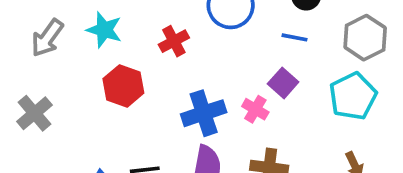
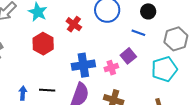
red cross: (174, 41) -> (74, 24), turned -35
pink cross: (255, 109) -> (111, 68), turned 32

